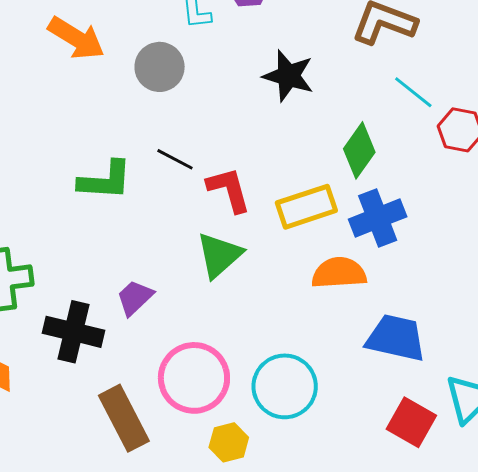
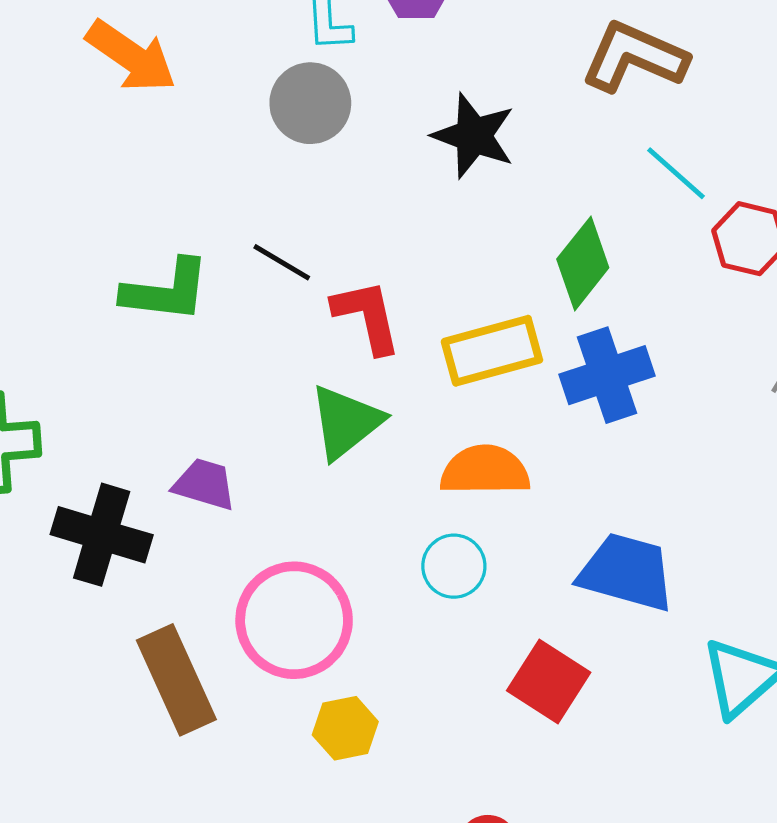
gray circle: (160, 67) -> (310, 103), moved
orange semicircle: (339, 273) -> (485, 470), moved
purple trapezoid: (135, 298) -> (204, 484), turned 57
cyan circle: (285, 386) -> (454, 566), moved, size x0.6
red square: (411, 422) -> (549, 682), moved

